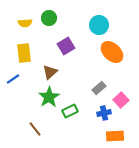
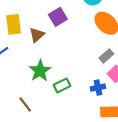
brown triangle: (50, 72) -> (37, 35), moved
gray rectangle: (99, 88) -> (106, 56), moved

